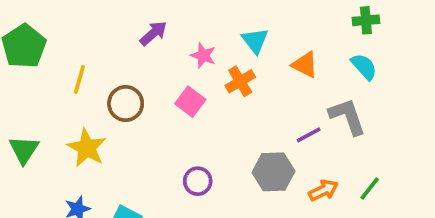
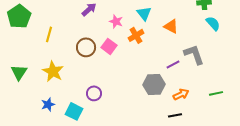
cyan semicircle: (364, 67) -> (213, 23), moved
brown circle: (126, 104) -> (86, 47), moved
purple circle: (198, 181) -> (94, 93), moved
green line: (370, 189) -> (216, 93), moved, turned 40

